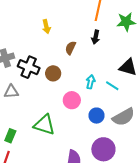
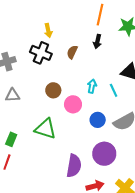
black cross: (29, 67) -> (41, 53), moved
brown circle: (53, 73) -> (53, 90), moved
cyan line: (112, 86) -> (114, 90), turned 32

